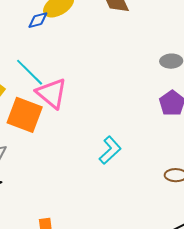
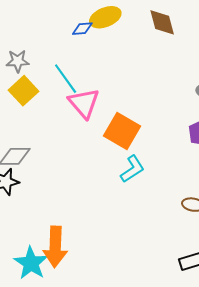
orange square: (25, 115) -> (122, 131), moved

